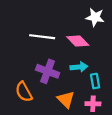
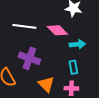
cyan arrow: (79, 67) -> (77, 44), moved

